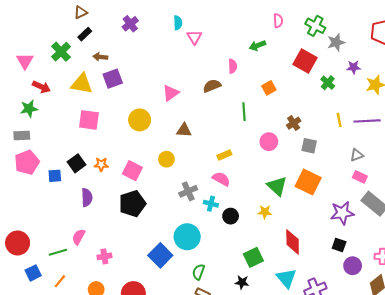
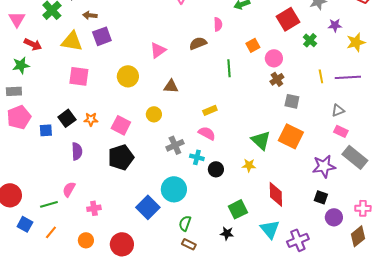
red square: (305, 61) -> (288, 19), turned 30
pink circle: (269, 142) -> (274, 58), moved
blue square: (33, 273) -> (25, 224), turned -35

